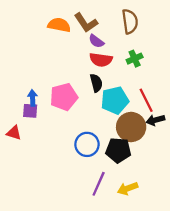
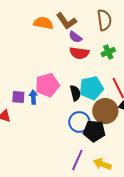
black semicircle: (96, 83) -> (75, 93), moved
blue arrow: (32, 98) -> (33, 97), moved
blue circle: (87, 144) -> (79, 122), moved
yellow arrow: (128, 188) -> (102, 164), turned 42

